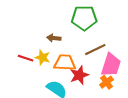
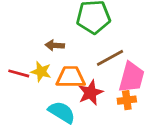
orange cross: (106, 82) -> (127, 100), turned 32

